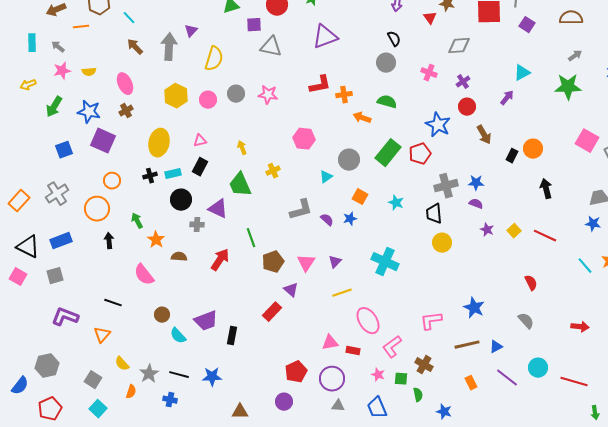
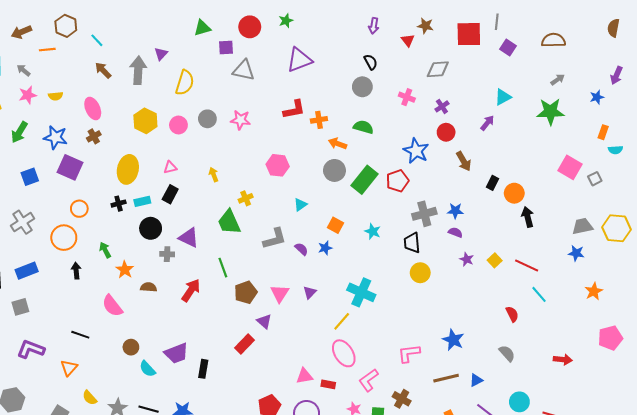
orange circle: (533, 149) -> (514, 193), moved
gray circle: (349, 160) -> (334, 170), moved
green trapezoid: (240, 185) -> (229, 222), moved
cyan line: (585, 266) -> (539, 294), moved
yellow line: (342, 293) -> (342, 321), moved, turned -30

